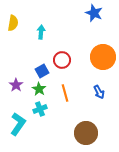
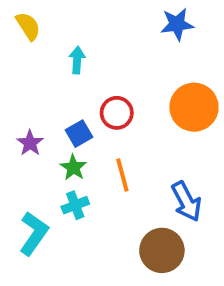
blue star: (94, 13) -> (177, 24), turned -30
yellow semicircle: (13, 23) -> (28, 26), moved, turned -42
purple star: (16, 85) -> (30, 143), moved
blue arrow: (99, 92) -> (186, 201), moved, size x1.5

